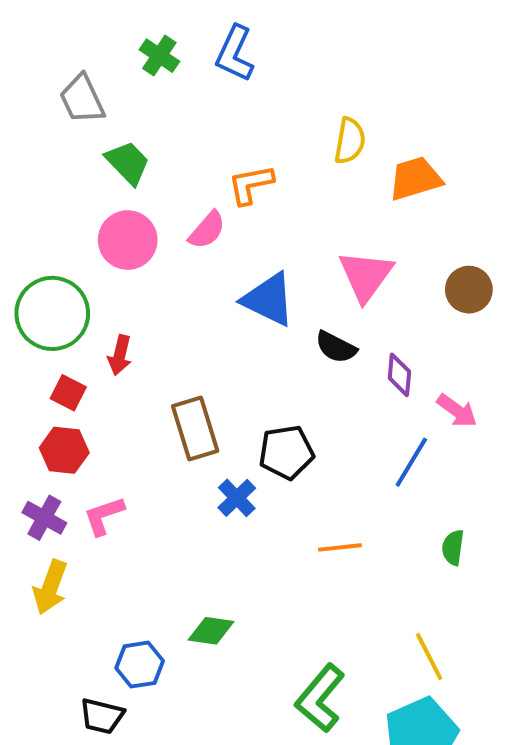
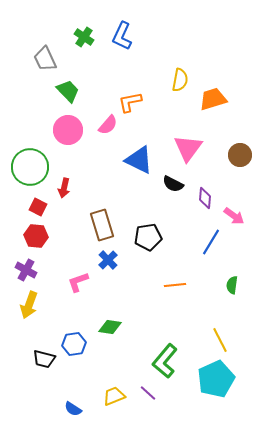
blue cross: (237, 498) -> (108, 260), moved
pink L-shape: (104, 516) -> (78, 282), moved
black trapezoid: (102, 716) -> (44, 359), moved

